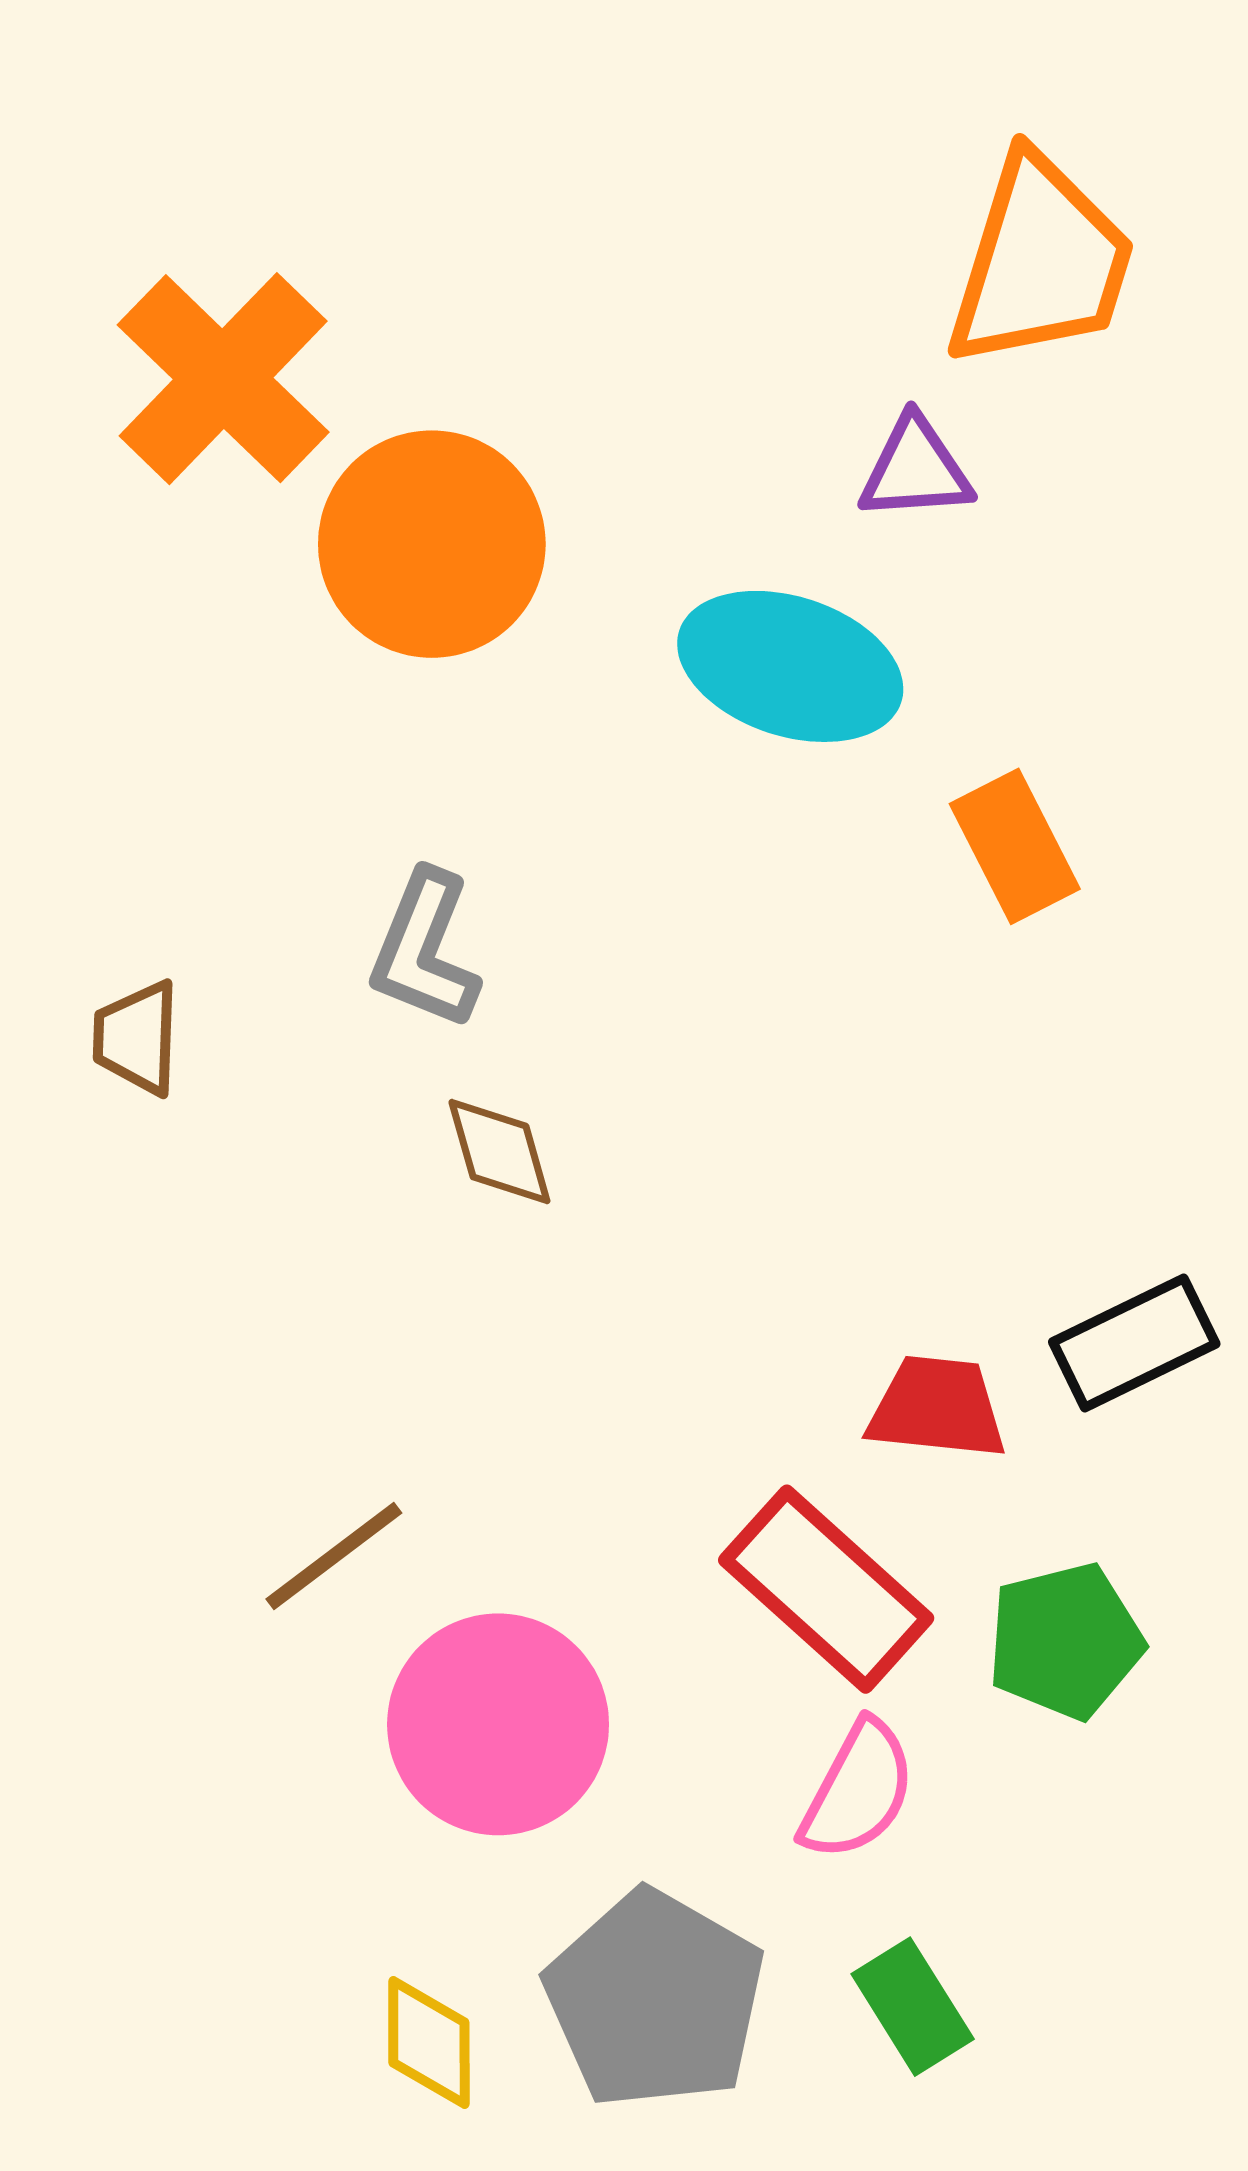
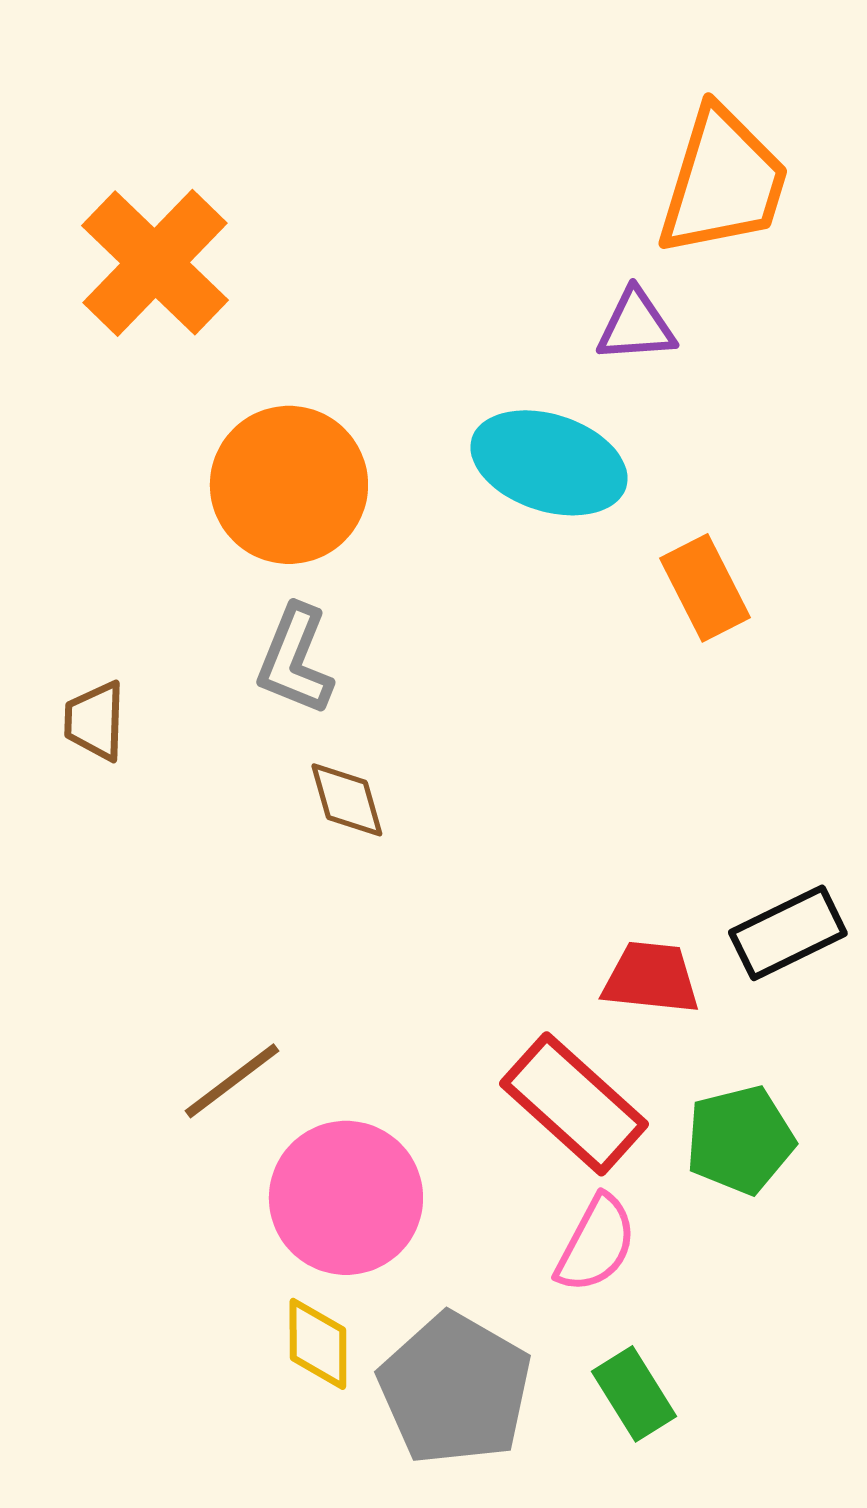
orange circle: (432, 544) -> (289, 485), moved
yellow diamond: (429, 2043) -> (318, 1344), moved

